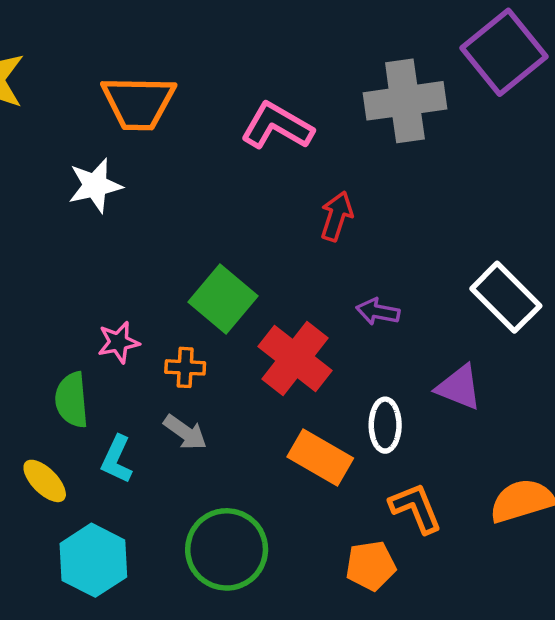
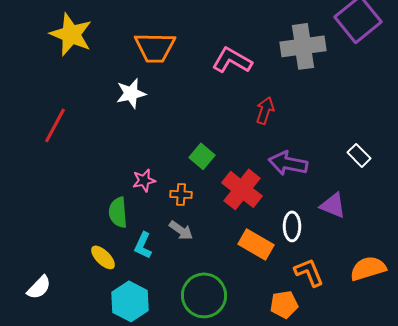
white rectangle: (506, 297) -> (359, 155), size x0.6
green square: (223, 299) -> (202, 156), size x0.7
purple arrow: (378, 312) -> (288, 163), size x1.6

